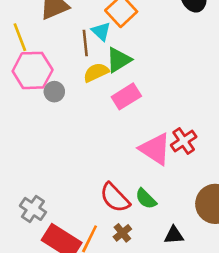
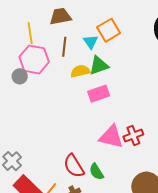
brown line: (85, 43) -> (64, 47), moved
gray circle: (54, 92) -> (20, 76), moved
pink triangle: (155, 149) -> (111, 137), turned -32

